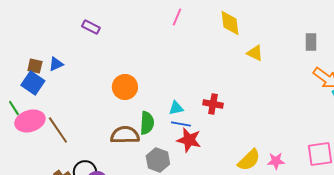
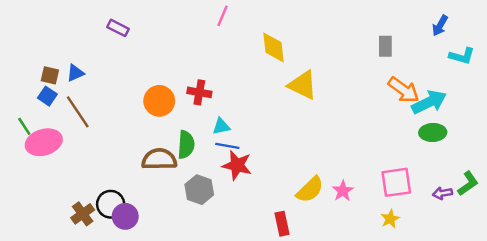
yellow diamond: (230, 23) -> (273, 47), moved
yellow triangle: (255, 53) -> (303, 85), moved, size x1.5
blue square: (33, 83) -> (47, 96), size x0.7
red cross: (213, 104) -> (199, 92), moved
brown line: (58, 130) -> (78, 112), moved
pink star: (276, 161) -> (343, 191), turned -30

